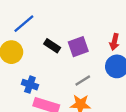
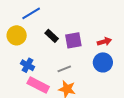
red arrow: (114, 42) -> (104, 42), turned -128
gray line: (83, 80) -> (64, 69), moved

